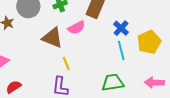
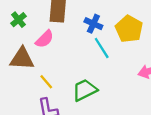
green trapezoid: (113, 83) -> (85, 90), moved

